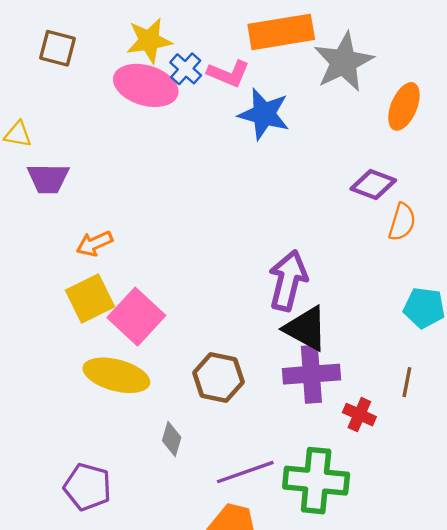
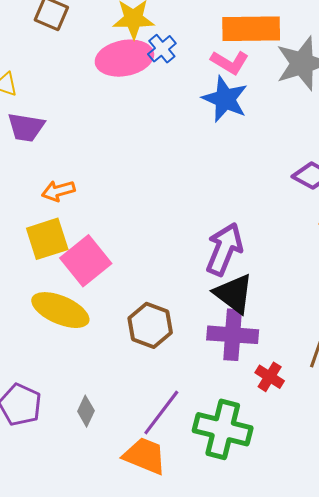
pink L-shape: (228, 73) -> (230, 62), moved
pink ellipse: (146, 85) -> (124, 58), turned -36
gray diamond: (172, 439) -> (86, 411), moved
purple line: (245, 472) -> (161, 412), turned -42

